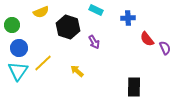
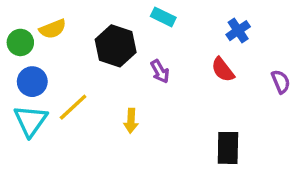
yellow semicircle: (41, 12) -> (53, 29), moved
blue cross: (128, 18) -> (238, 31), moved, turned -32
red semicircle: (147, 39) -> (223, 70), moved
yellow arrow: (77, 71) -> (131, 121), turned -128

